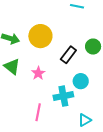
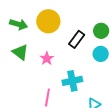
cyan circle: (81, 81) -> (101, 54), moved

